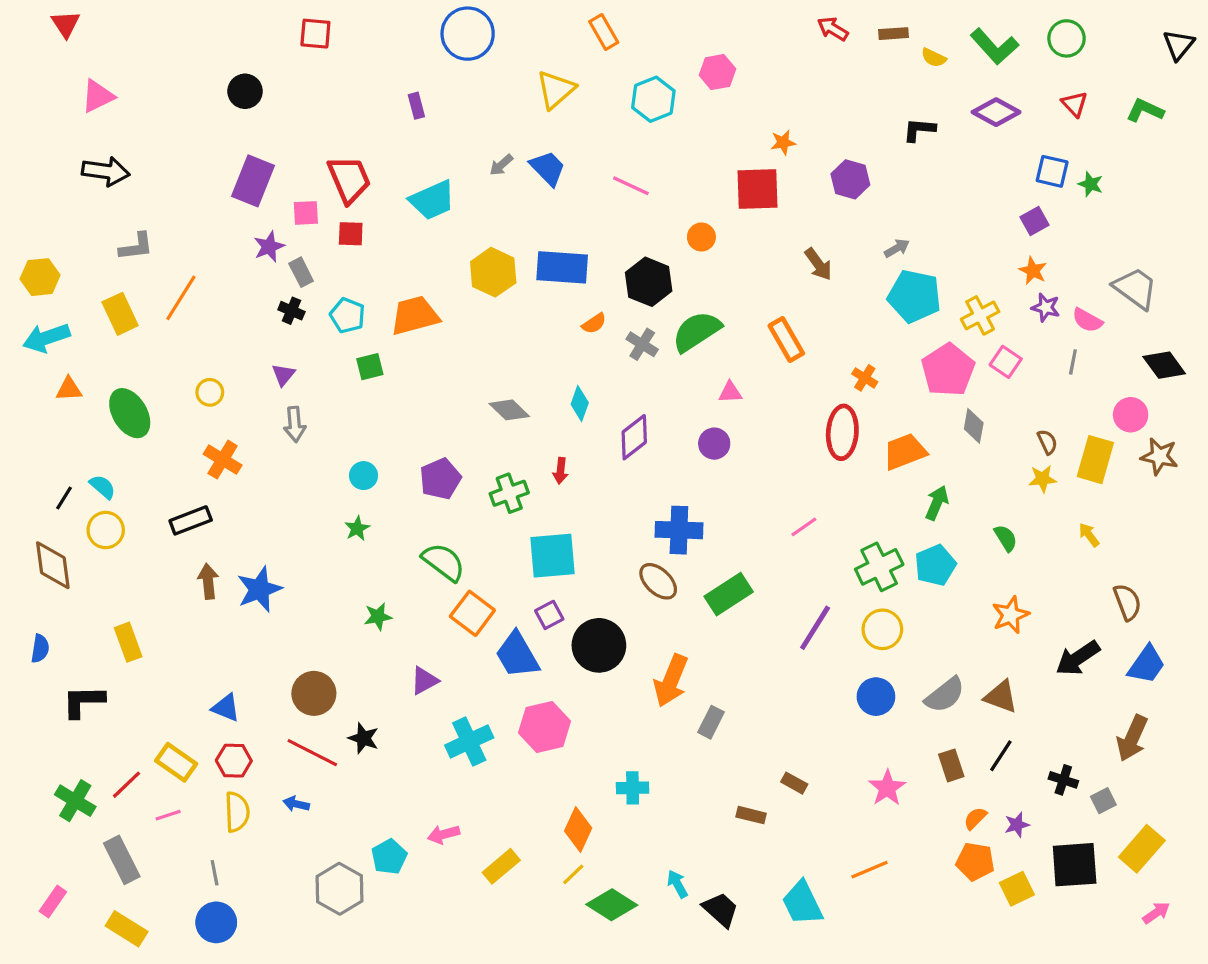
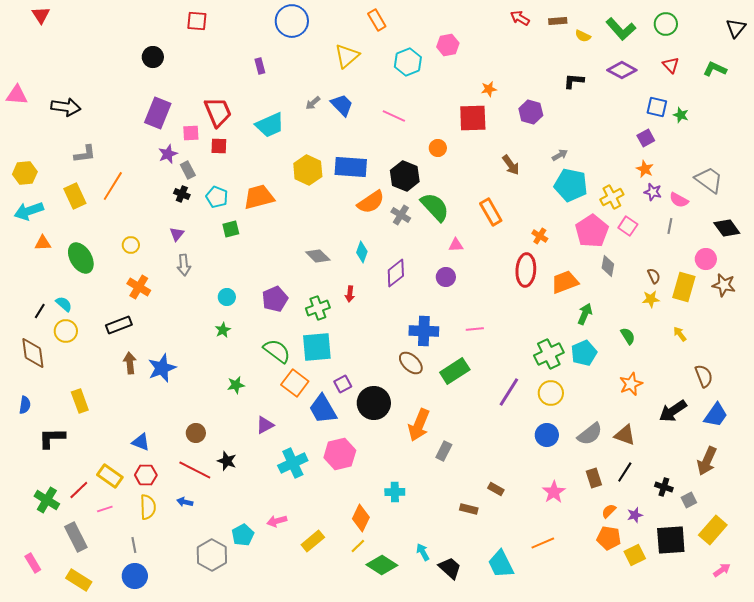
pink triangle: (98, 96) -> (17, 95), moved, turned 30
orange semicircle: (594, 323) -> (371, 202), size x1.8
green semicircle: (697, 331) -> (435, 207), turned 80
pink line: (804, 527) -> (475, 329), moved, turned 30
cyan square: (552, 556) -> (317, 347), moved
brown circle: (314, 693) -> (196, 433), size x0.7
pink rectangle: (53, 902) -> (33, 563), turned -66

